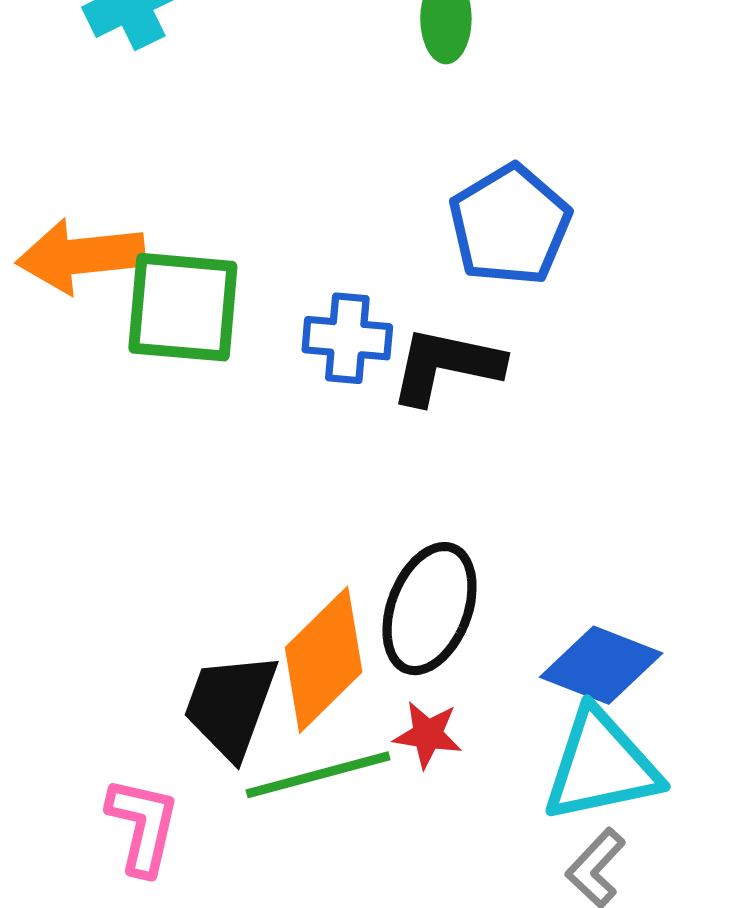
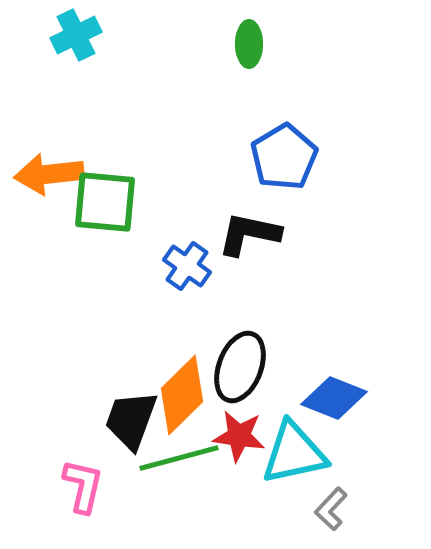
blue cross: (347, 338) -> (187, 266), moved, turned 30
red star: (428, 735) -> (239, 436), size x1.4
cyan triangle: (601, 766) -> (294, 453), moved

